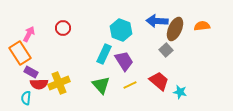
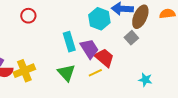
cyan hexagon: (121, 30) -> (99, 19), moved
cyan rectangle: (104, 54) -> (69, 42), turned -42
red trapezoid: (159, 81) -> (104, 58), moved

